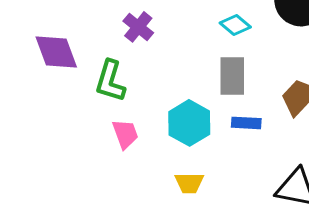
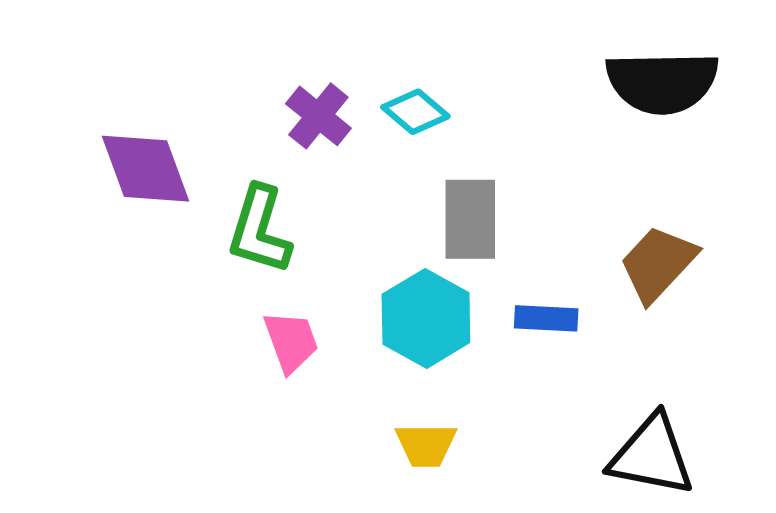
cyan diamond: (235, 25) -> (415, 112), moved
gray rectangle: (232, 76) -> (470, 219), moved

